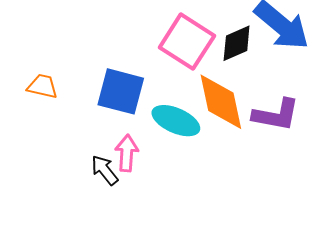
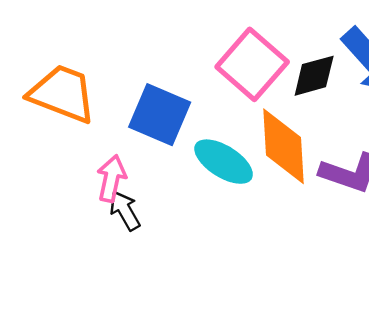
orange trapezoid: (42, 86) -> (62, 94), size x1.8
pink arrow: (127, 153) -> (111, 178), moved

